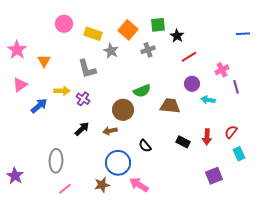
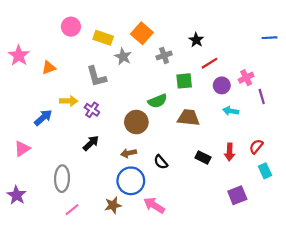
green square: (158, 25) -> (184, 81), moved
orange triangle: (44, 61) -> (49, 68), turned 40
purple circle: (192, 84) -> (222, 85), moved
pink triangle: (20, 85) -> (22, 149), moved
brown arrow: (110, 131) -> (129, 153), moved

